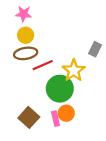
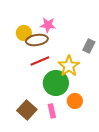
pink star: (23, 14) -> (48, 25), moved
brown ellipse: (26, 53) -> (37, 40), moved
orange circle: (66, 113) -> (75, 101), moved

